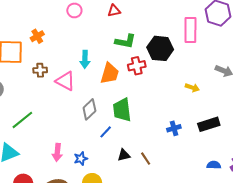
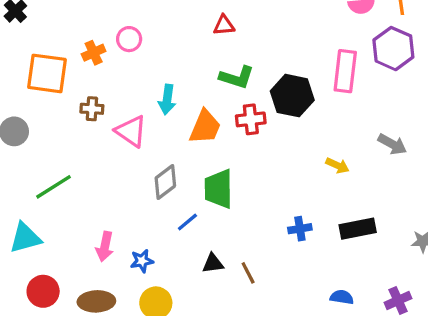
pink circle: (74, 10) -> (129, 39), moved
blue semicircle: (214, 165) -> (342, 297), moved

